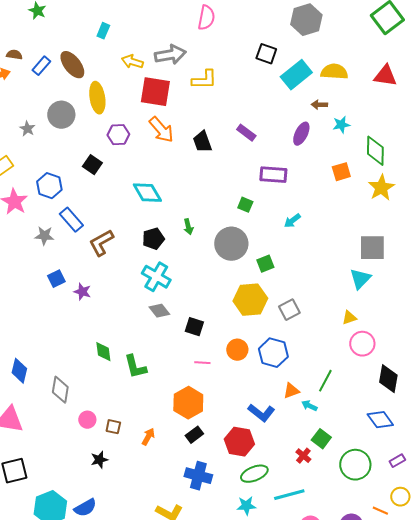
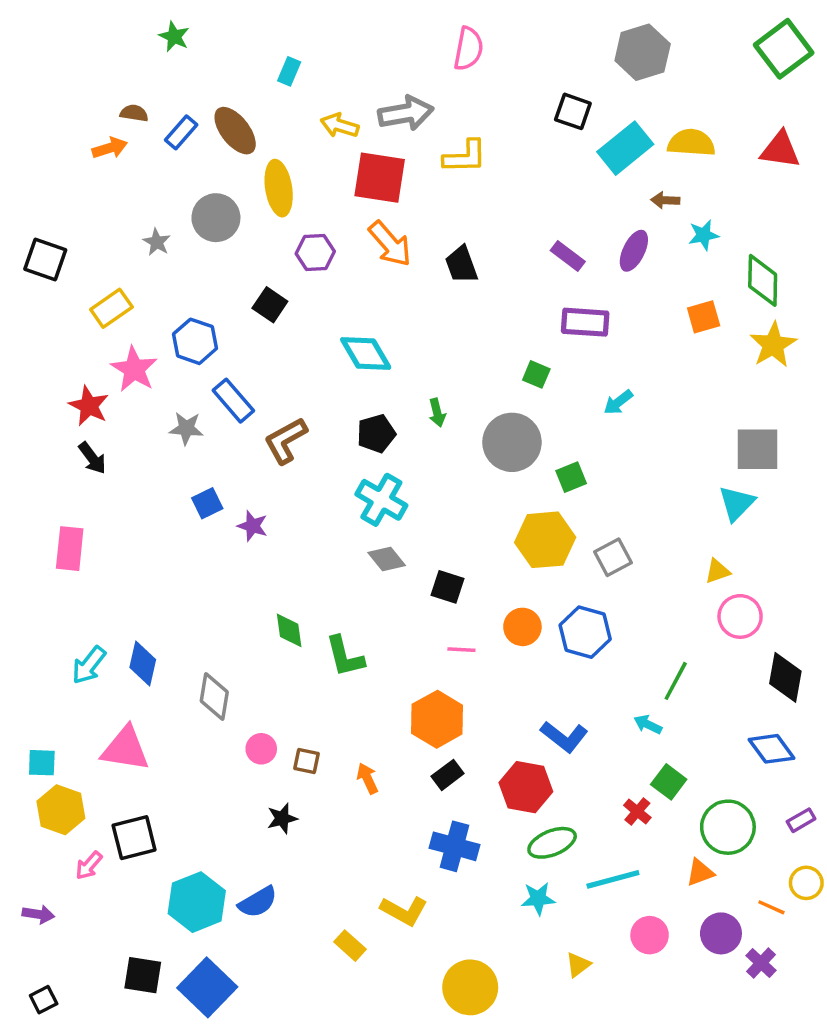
purple rectangle: (246, 133) -> (568, 256), moved
orange triangle: (291, 391) -> (700, 872), moved
orange arrow: (148, 437) -> (367, 778), turned -54

